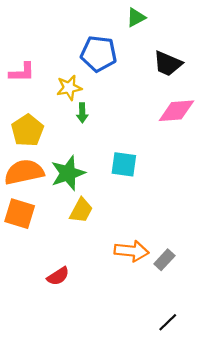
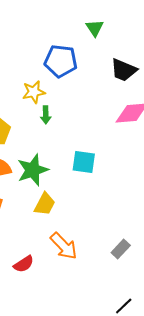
green triangle: (136, 18) -> (95, 28), turned -36
orange arrow: (132, 251) -> (64, 246), moved, turned 40

